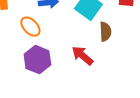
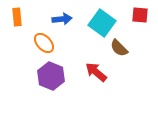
brown semicircle: (105, 32) -> (119, 48), turned 138

